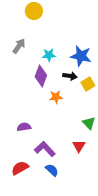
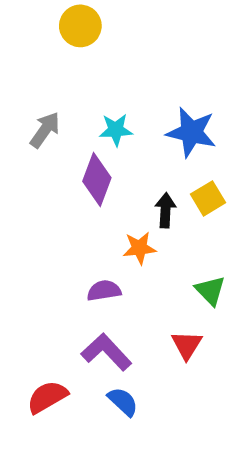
gray arrow: (19, 46) -> (45, 130), moved
black arrow: (70, 76) -> (165, 210), moved, turned -96
orange star: (56, 97) -> (139, 248), moved
purple semicircle: (24, 127) -> (104, 291), moved

